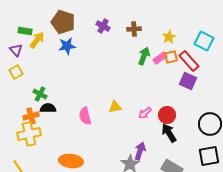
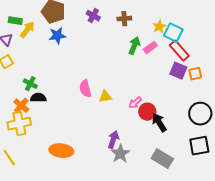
cyan square: (204, 41) -> (173, 33), moved
orange square: (171, 57) -> (195, 74), moved
red circle: (167, 115) -> (147, 112), moved
orange cross: (31, 116) -> (21, 106), turned -35
pink semicircle: (85, 116) -> (85, 89), moved
purple arrow: (140, 151) -> (113, 140), moved

